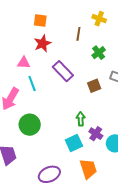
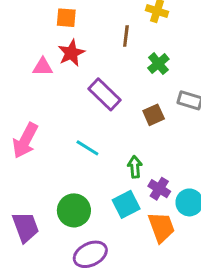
pink triangle: (24, 63) -> (43, 67), moved
cyan line: (32, 84) -> (87, 148), moved, turned -35
green circle: (30, 125) -> (74, 210), moved
orange trapezoid: (88, 169) -> (161, 227), moved

